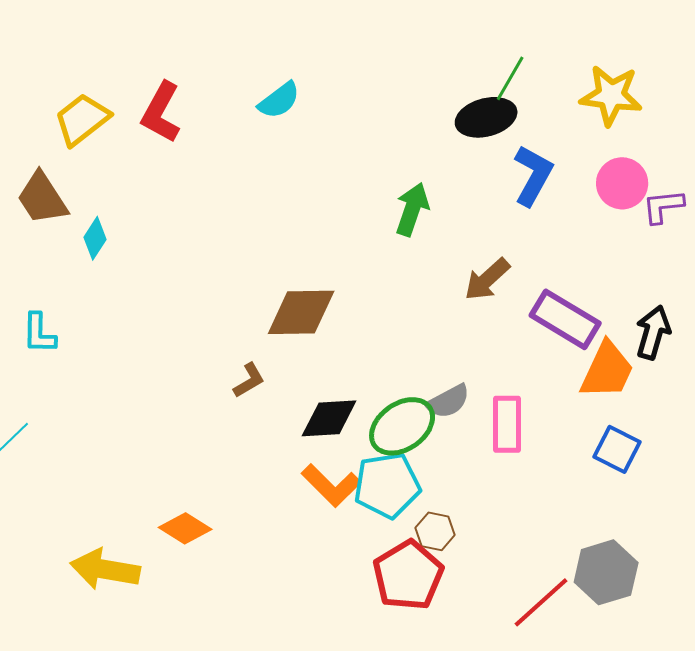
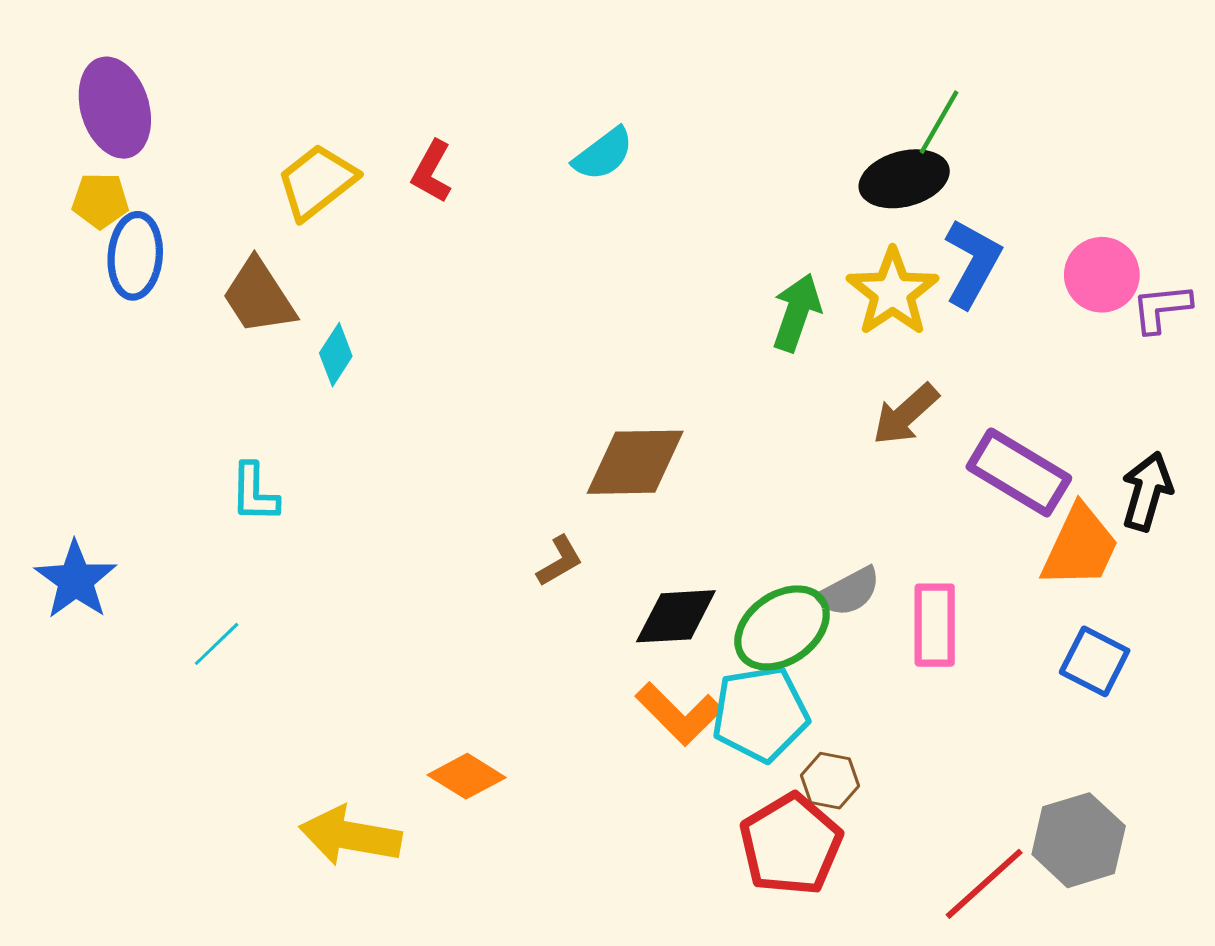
yellow star: (611, 95) -> (893, 292), moved, turned 30
red L-shape: (161, 112) -> (432, 172), size x0.7

